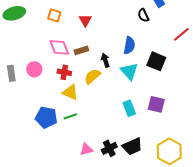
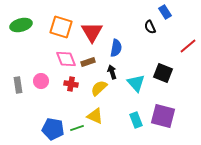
orange square: (54, 15) -> (61, 27), size x1.6
red triangle: (85, 20) -> (92, 32), size x1.6
blue semicircle: (129, 45) -> (116, 48), moved
yellow triangle: (70, 92) -> (95, 116), moved
purple square: (156, 104) -> (163, 116), size x1.4

